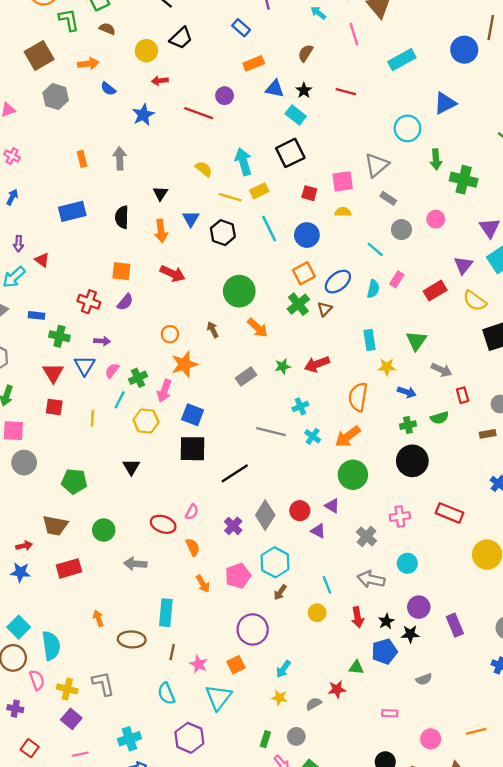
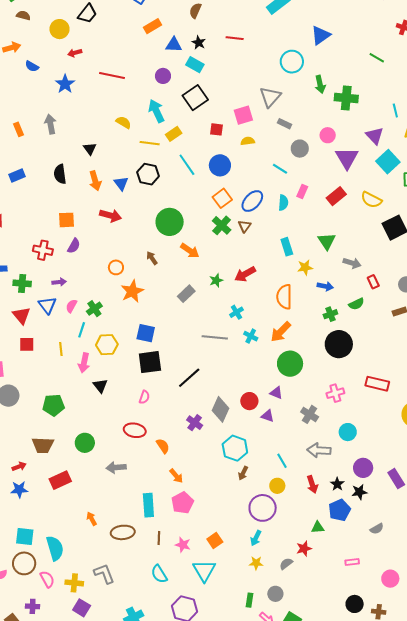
purple circle: (225, 96) -> (163, 76), moved
blue rectangle: (72, 211) -> (17, 175), size x0.7
blue triangle: (191, 219) -> (121, 183), moved
purple triangle: (463, 265) -> (347, 158), moved, size x1.4
pink arrow: (164, 391) -> (84, 363), moved
pink semicircle: (192, 512) -> (144, 397), moved
pink pentagon: (238, 576) -> (182, 503), moved
cyan square: (19, 627) -> (25, 536), turned -30
purple circle: (253, 629) -> (263, 508), moved

